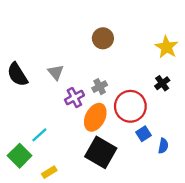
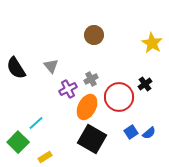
black cross: (162, 83) -> (145, 84), moved
blue square: (144, 134) -> (131, 132), moved
blue semicircle: (163, 146) -> (149, 133), turned 40

